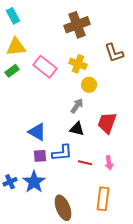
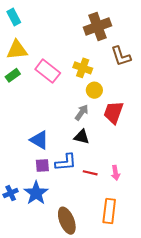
brown cross: (77, 25) -> (98, 27), moved
red trapezoid: (107, 123) -> (113, 112), moved

